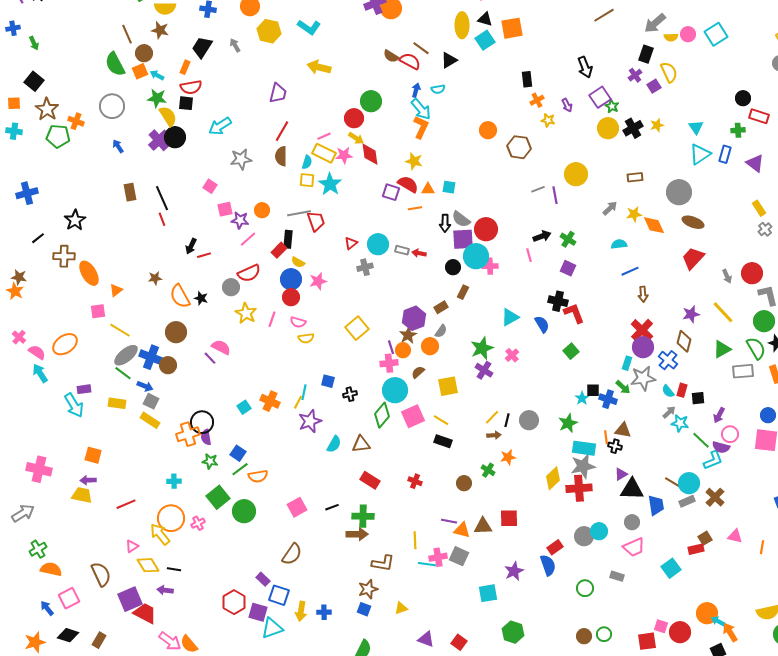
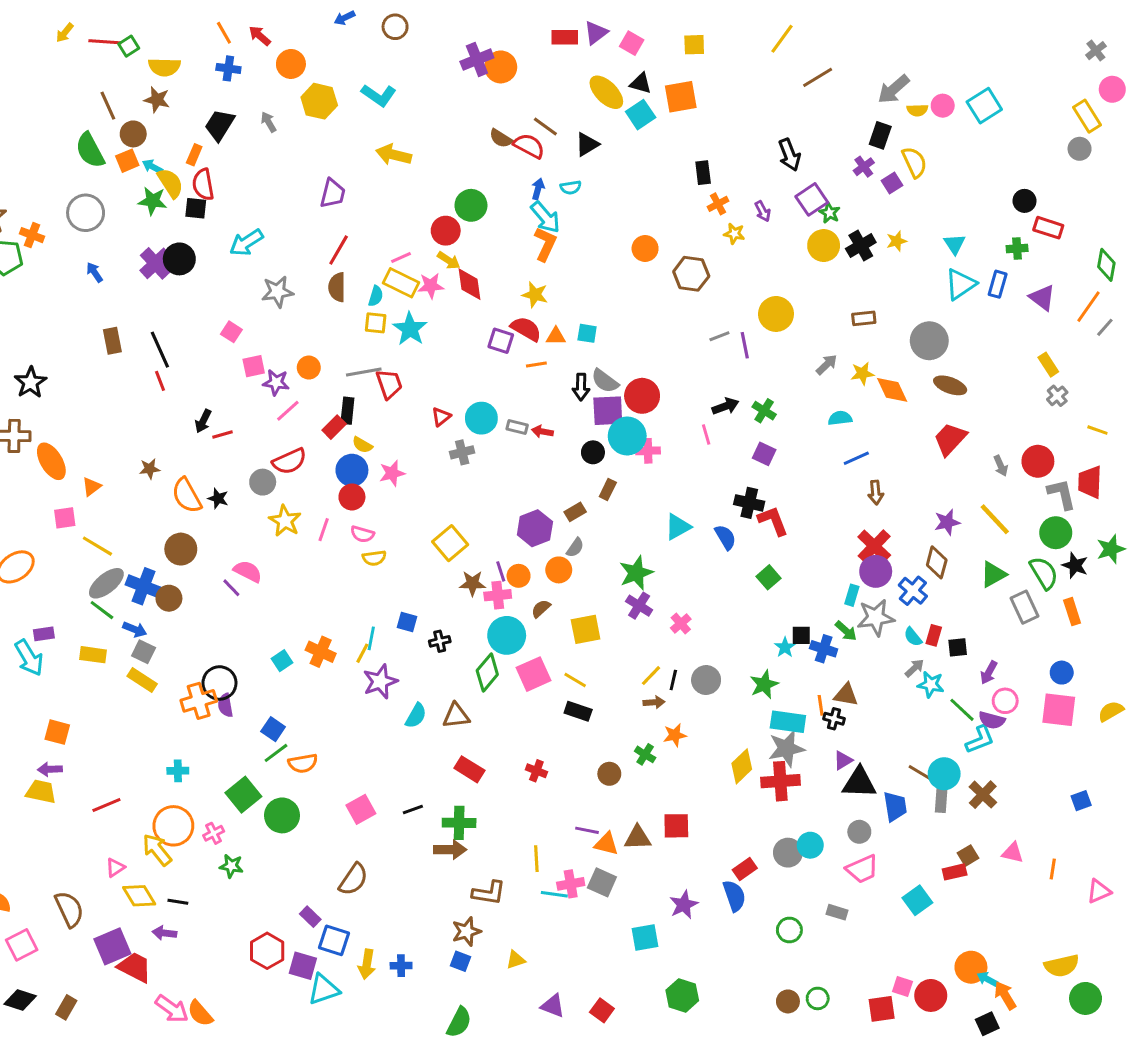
yellow ellipse: (462, 25) -> (606, 92), turned -45
red semicircle: (191, 87) -> (203, 185), turned 90
yellow semicircle: (168, 116) -> (170, 183), moved
brown star: (408, 335) -> (472, 583), moved, turned 30
pink cross: (512, 355) -> (681, 623), moved
gray rectangle: (743, 371) -> (1024, 607), turned 70
green star: (210, 461) -> (231, 866), moved
gray rectangle: (687, 501) -> (941, 801), turned -63

